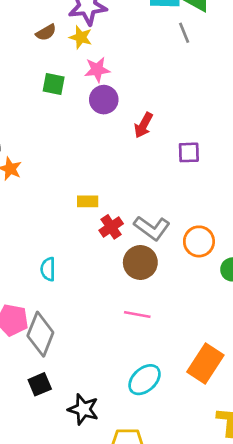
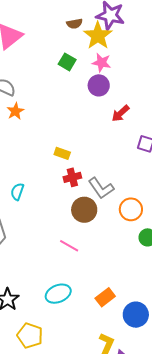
yellow star: (81, 37) -> (98, 36), size x1.6
orange rectangle: (205, 364) -> (105, 297), size x0.7

